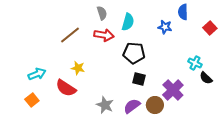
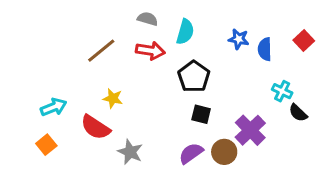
blue semicircle: (183, 12) -> (265, 49), moved
gray semicircle: (102, 13) -> (148, 19), turned -56
black pentagon: (134, 53) -> (194, 77), turned 30
gray star: (105, 105) -> (130, 152), moved

